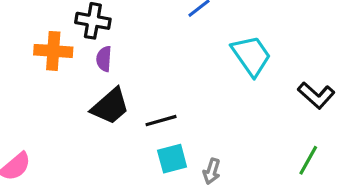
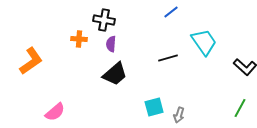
orange cross: (53, 51) -> (79, 39), size x0.7
black line: (161, 121) -> (168, 58), moved

